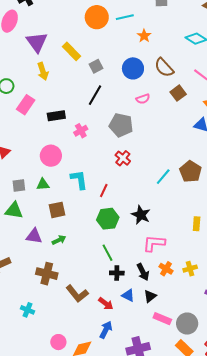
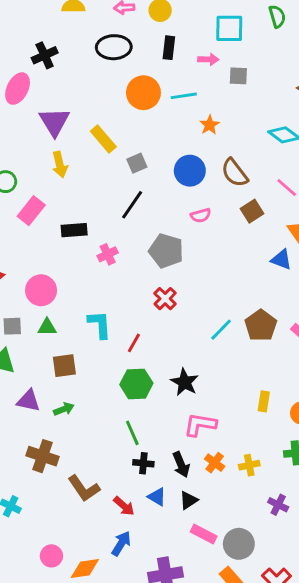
pink circle: (51, 156) -> (41, 290), moved

